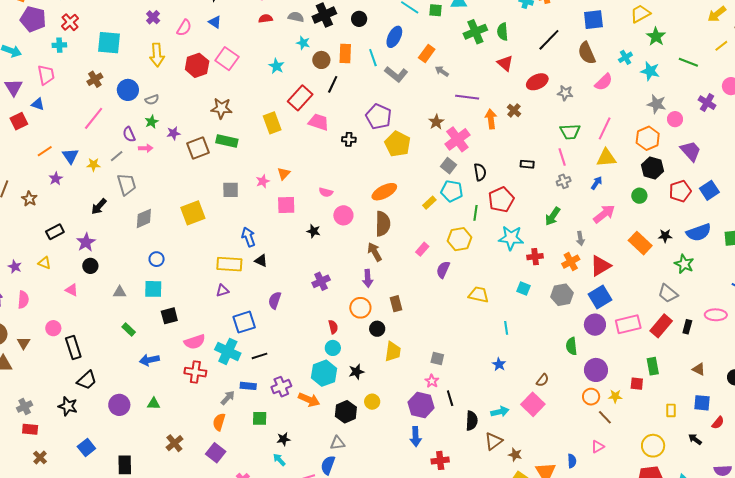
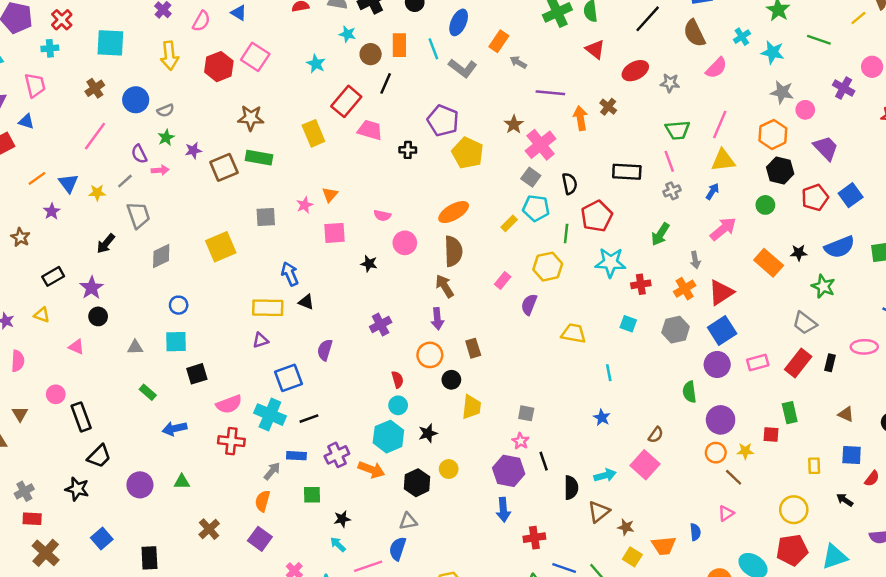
black rectangle: (527, 164) -> (627, 172), size x1.6
pink rectangle: (628, 324) -> (758, 363), size x0.7
brown cross: (40, 458) -> (46, 553), size x1.6

